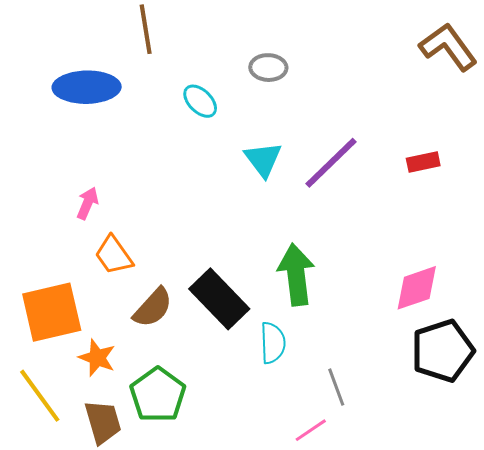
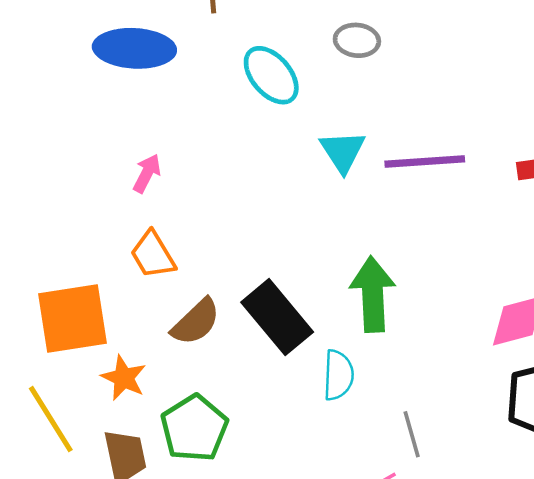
cyan ellipse: (200, 101) -> (271, 75), size x1.4
purple line: (331, 163) -> (425, 161), turned 36
pink arrow: (88, 203) -> (147, 173), moved

